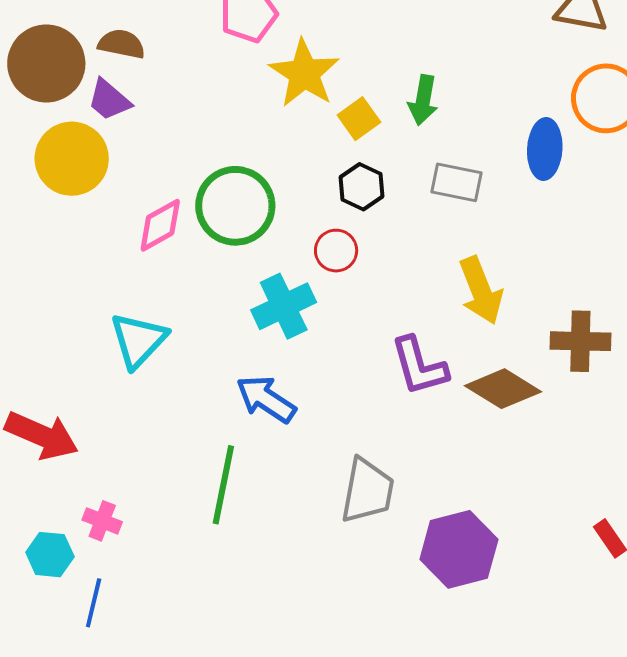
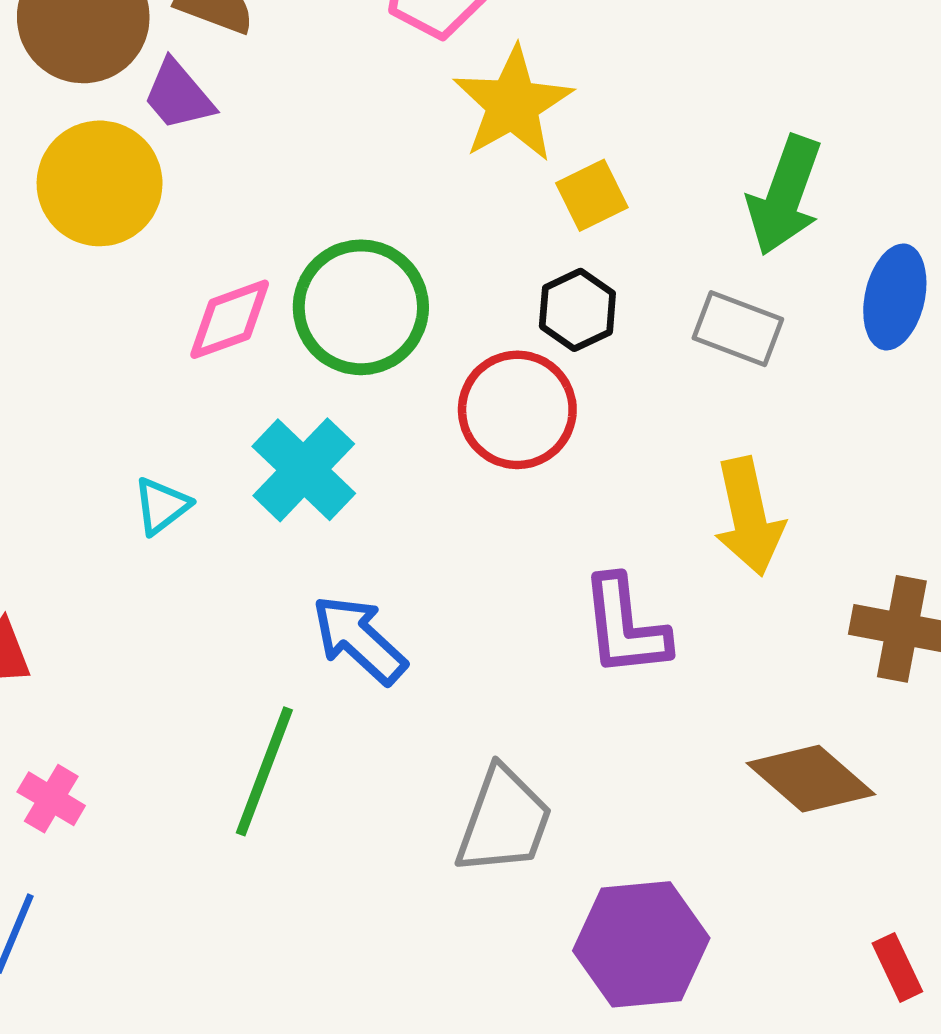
green arrow: (423, 100) -> (785, 195), moved, size x1.4
red circle: (336, 251) -> (517, 410), size x1.6
cyan cross: (284, 306) -> (304, 470), moved, turned -30
cyan triangle: (138, 340) -> (162, 506), size x0.6
brown diamond: (503, 389) -> (811, 779), moved

